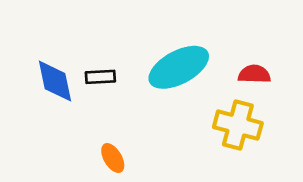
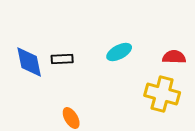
cyan ellipse: (179, 67) -> (119, 52), size x0.6

